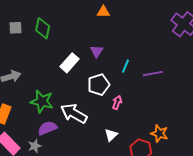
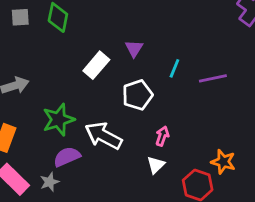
green star: (42, 101) -> (59, 120), turned -30
pink arrow: (117, 102) -> (162, 136), moved

